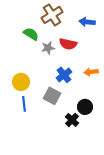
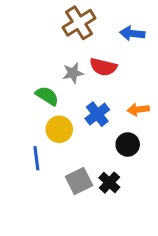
green semicircle: (31, 34) -> (47, 96), moved
yellow circle: (21, 82) -> (59, 129), moved
gray square: (52, 96) -> (79, 181), moved, turned 36
black circle: (85, 107) -> (128, 144), moved

